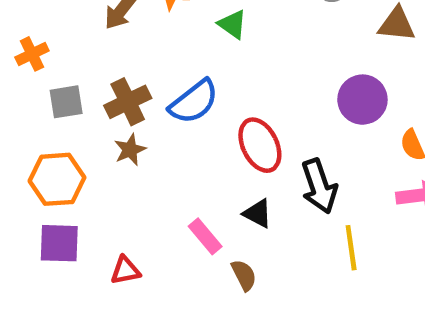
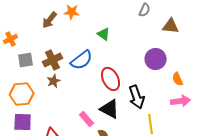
green triangle: (233, 24) -> (104, 34), moved
black triangle: (258, 214) -> (110, 109), size x1.5

